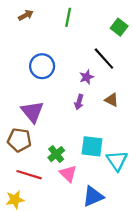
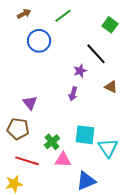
green line: (68, 17) -> (63, 16), turned 42
blue circle: (42, 66) -> (39, 41), moved
brown triangle: (112, 100) -> (111, 87), moved
purple triangle: (32, 112) -> (30, 103), size x0.7
pink triangle: (68, 174) -> (63, 160), turned -42

